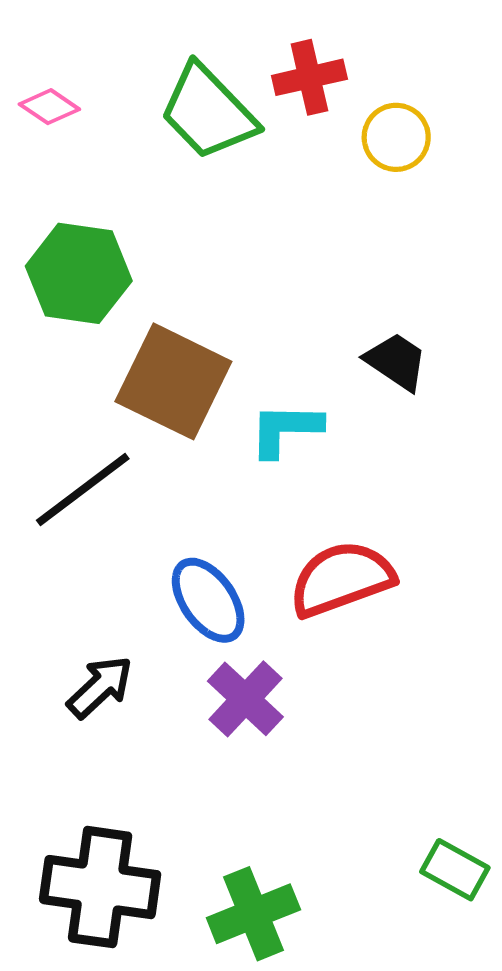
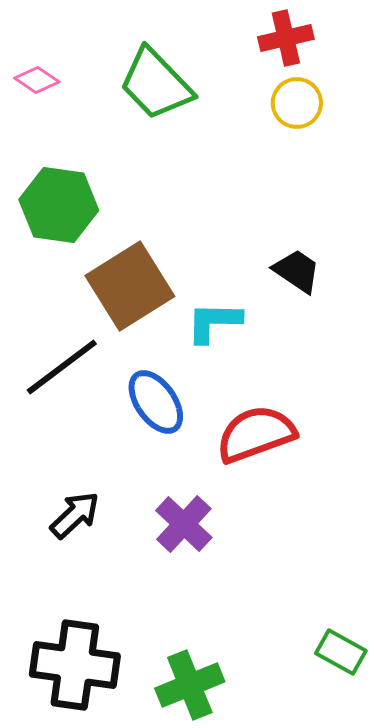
red cross: (309, 77) -> (286, 38), moved
brown square: (173, 381) -> (130, 286), turned 32
blue ellipse: (208, 600) -> (156, 402), moved

